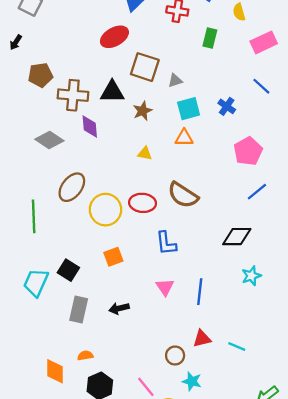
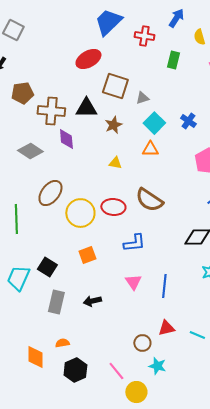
cyan square: (189, 109) -> (154, 123), turned -30
blue L-shape: (166, 243) -> (134, 243), turned -90

